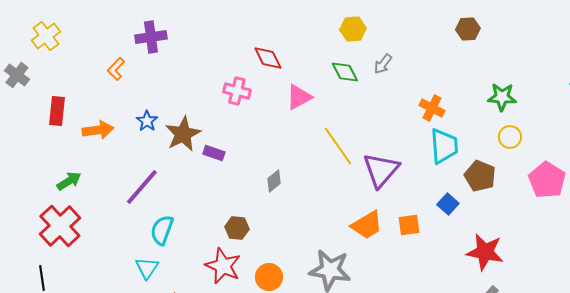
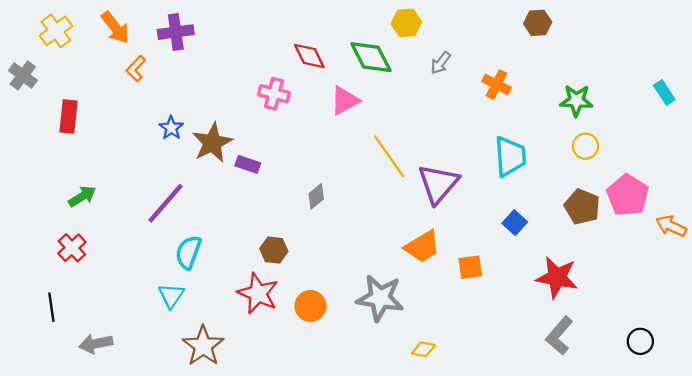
green diamond: (345, 72) -> (371, 57), moved, size x1.4
orange cross: (432, 108) -> (497, 85), moved
orange arrow: (98, 130) -> (115, 27), moved, turned 60
brown pentagon: (480, 176) -> (582, 207), moved
orange square: (409, 225) -> (470, 267), moved
red cross: (60, 226) -> (72, 248), size x0.6

